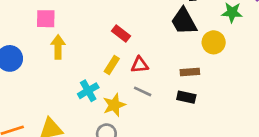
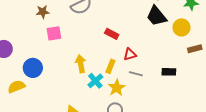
yellow arrow: (58, 47) -> (81, 64), moved
yellow rectangle: (112, 65) -> (110, 66), moved
brown rectangle: (190, 72) -> (195, 49), moved

